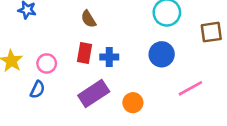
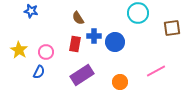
blue circle: (162, 54) -> (115, 42), moved
blue cross: (109, 57) -> (94, 36), moved
orange circle: (133, 103) -> (120, 82), moved

